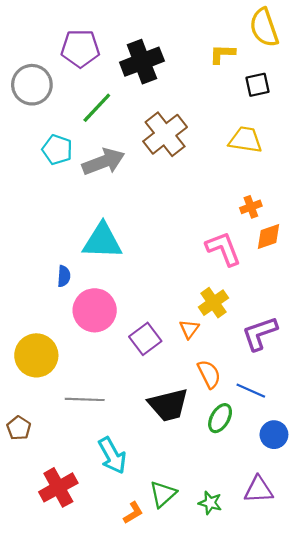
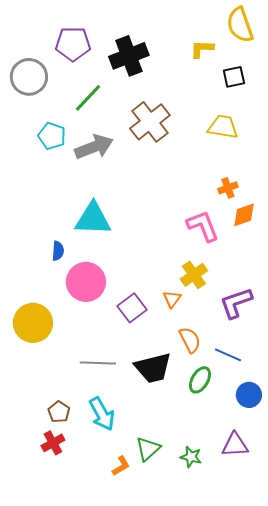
gray line: (85, 399) -> (98, 363), moved
brown pentagon: (19, 428) -> (59, 412), moved
red cross: (58, 487) -> (53, 443), size x0.7

